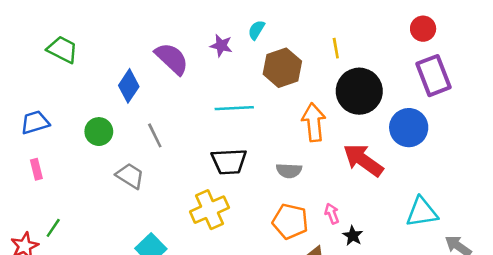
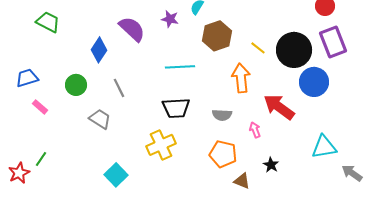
yellow line: (336, 48) -> (258, 48), moved, turned -42
black circle: (359, 91) -> (294, 50), moved
pink rectangle: (36, 169) -> (40, 107), moved, turned -35
pink arrow: (332, 214) -> (255, 130), moved

